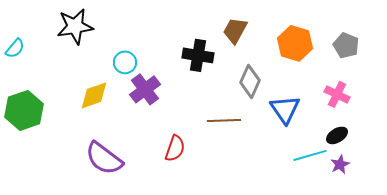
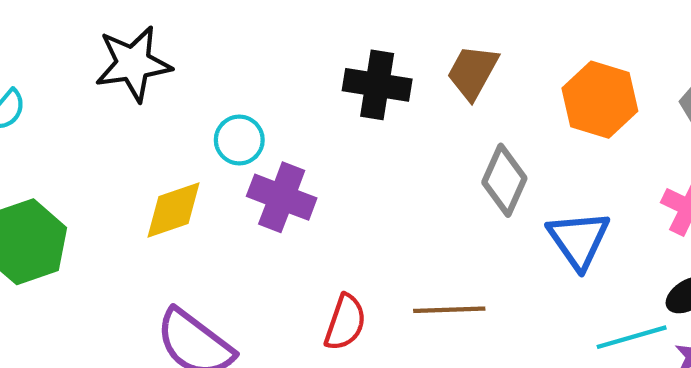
black cross: (198, 55) -> (377, 85), moved
purple cross: (145, 89) -> (282, 197), turned -32
brown line: (224, 120) -> (449, 310), moved

